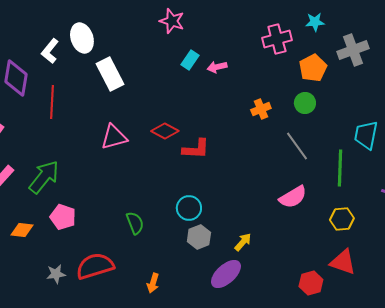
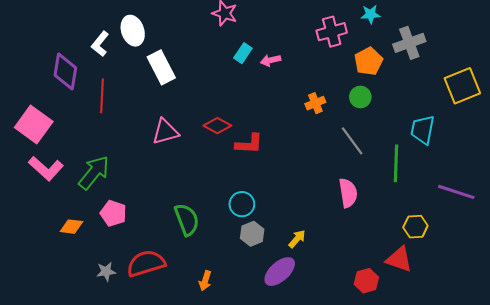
pink semicircle: (293, 197) -> (348, 193), turned -68
yellow hexagon: (342, 219) -> (415, 227), moved
green semicircle: (135, 223) -> (187, 219), size x1.4

